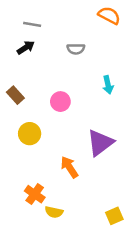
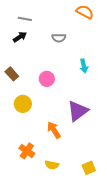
yellow semicircle: (54, 212) -> (52, 165), moved

